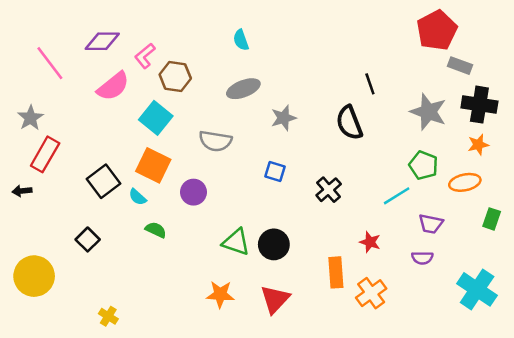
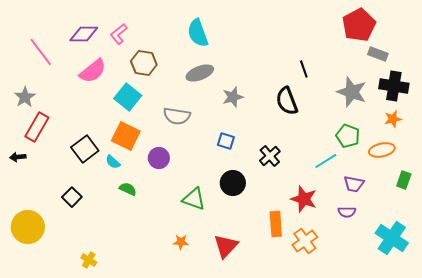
cyan semicircle: (241, 40) -> (198, 33), size x1.6
pink L-shape: (145, 56) -> (119, 34), moved
red star: (370, 242) -> (304, 199), size x1.5
black circle: (274, 244) -> (233, 183), moved
orange star: (220, 294) -> (181, 242), size x0.7

